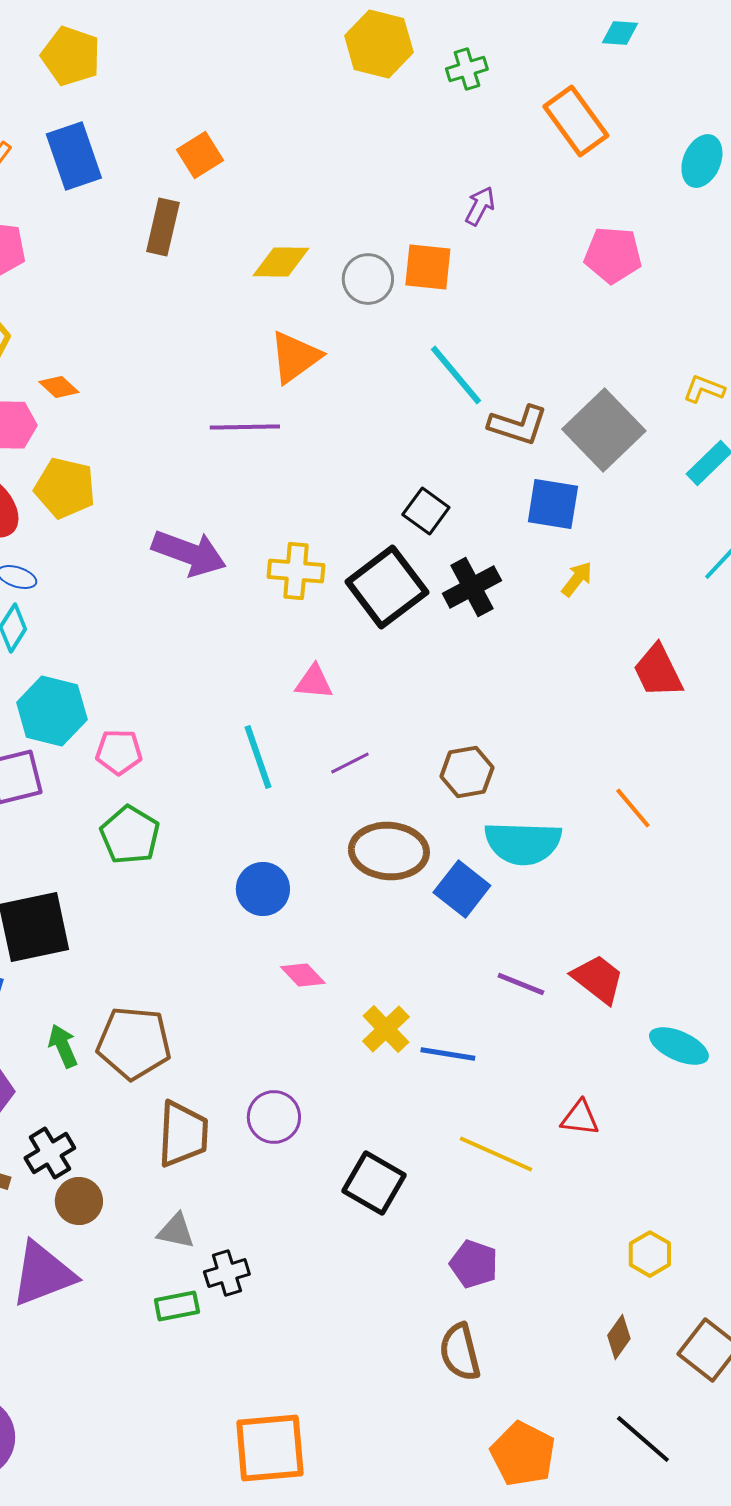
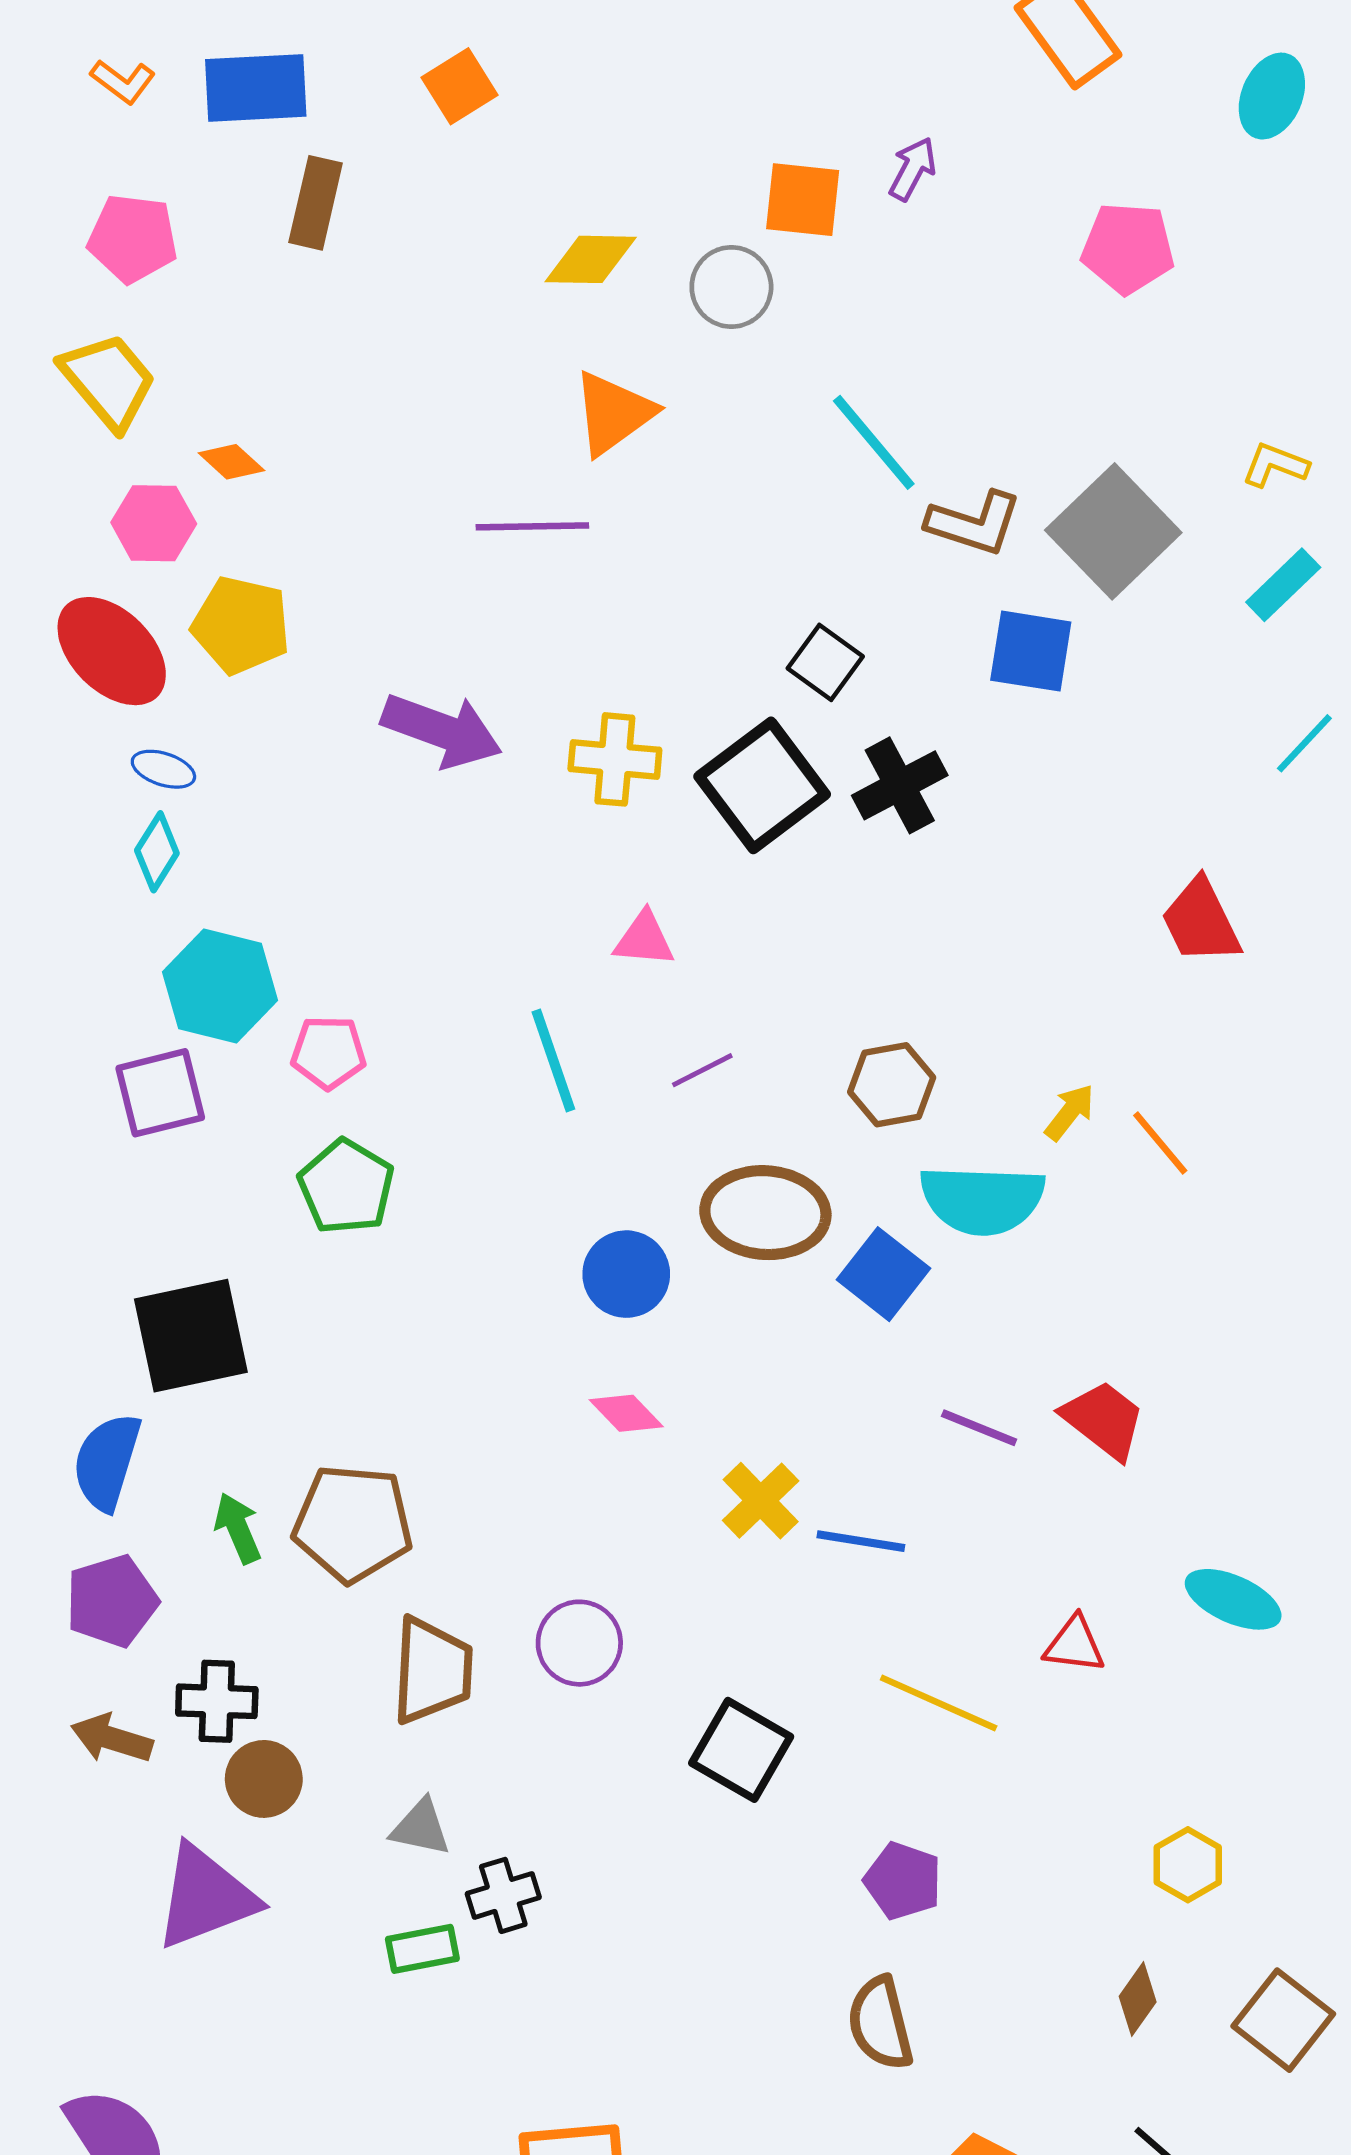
blue rectangle: (74, 156) -> (256, 88), turned -74
brown rectangle: (163, 227) -> (316, 203), moved
orange square: (428, 267) -> (803, 200), moved
yellow arrow: (577, 579) -> (1070, 1112), moved
blue circle: (263, 889) -> (626, 1274), moved
cyan ellipse: (679, 1046) -> (1233, 1599), moved
black cross: (50, 1153) -> (217, 1701), turned 33

